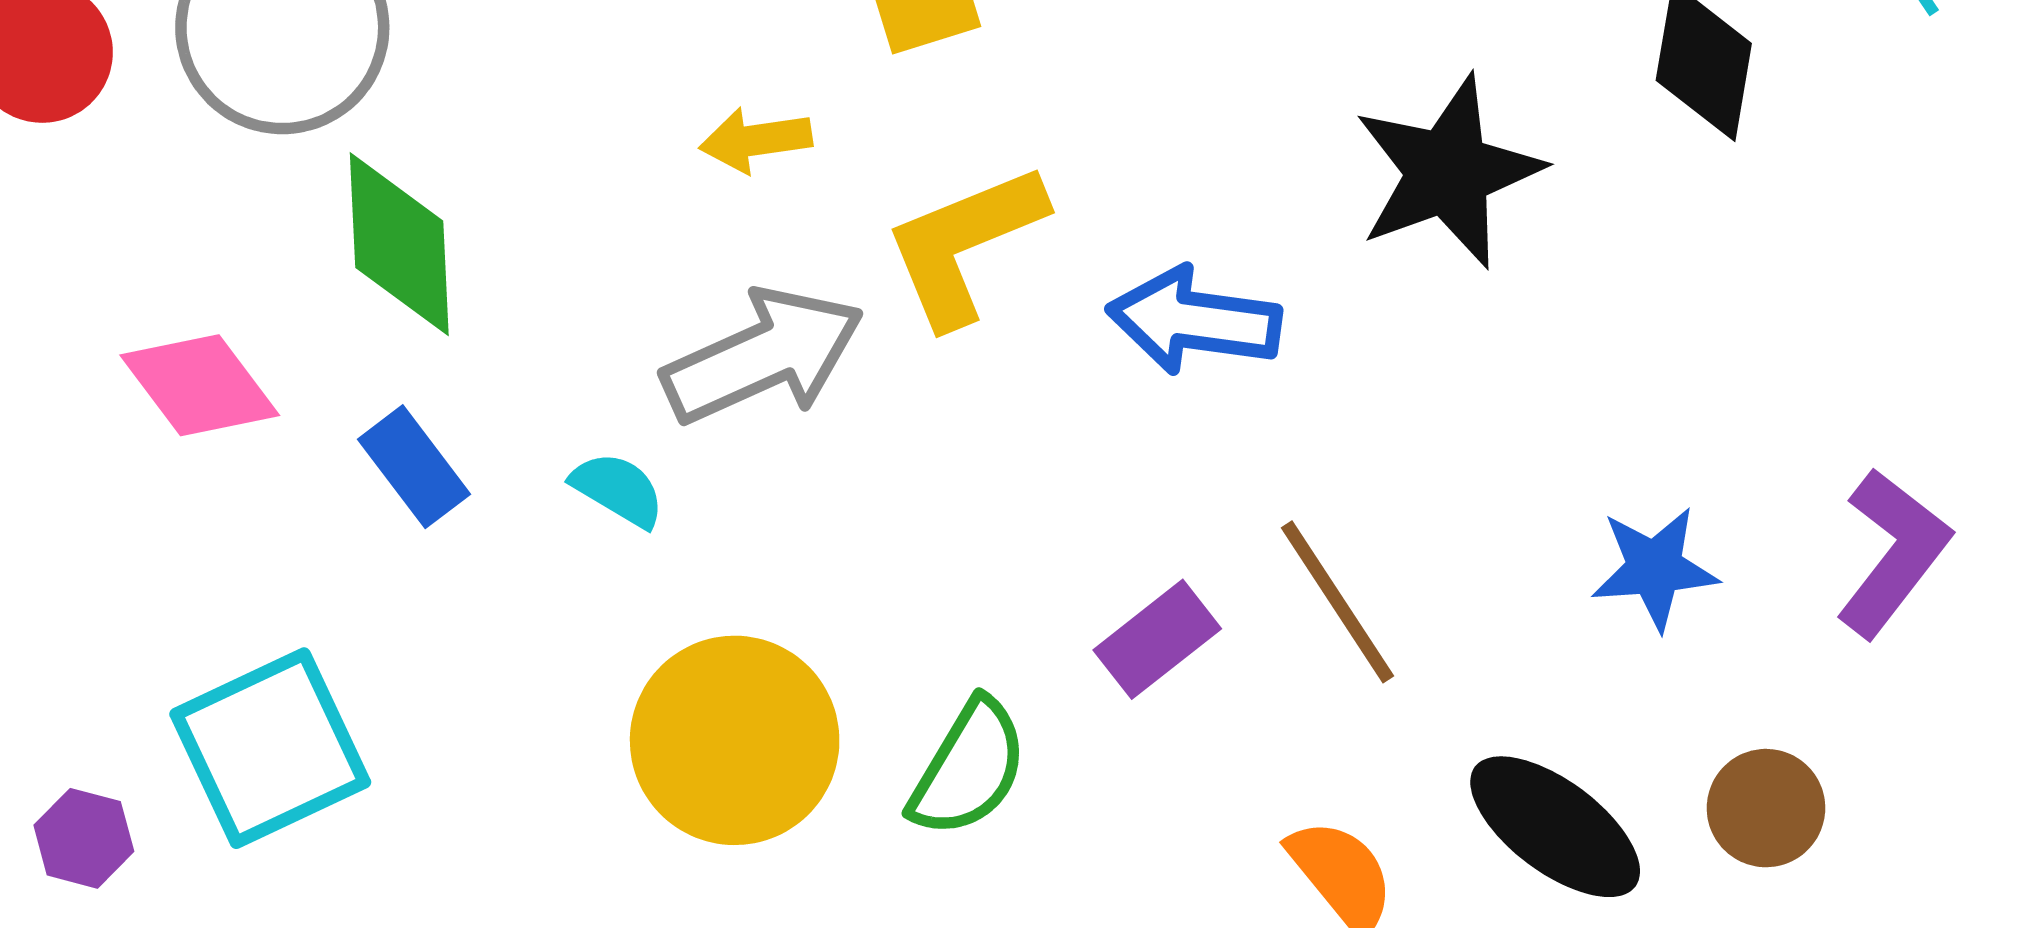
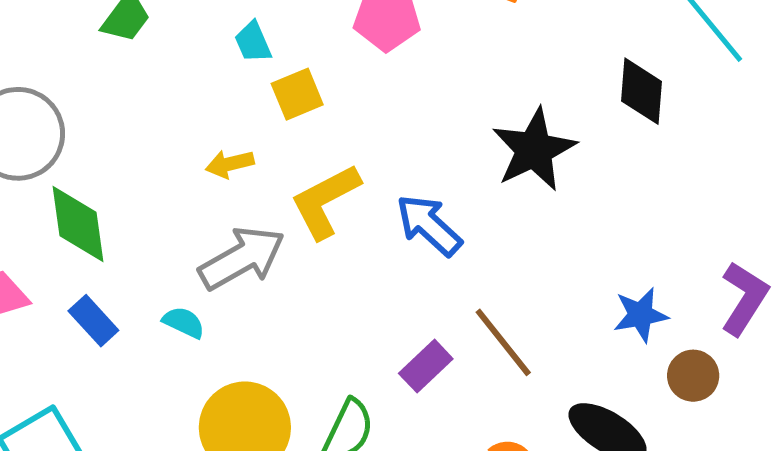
blue arrow: (1194, 321) -> (429, 225), turned 40
brown circle: (1766, 808) -> (693, 376), moved

